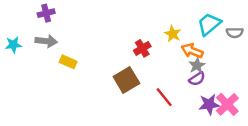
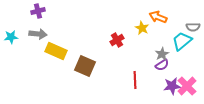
cyan trapezoid: (209, 24) -> (182, 41), moved
orange arrow: (192, 51) -> (158, 17), moved
yellow rectangle: (68, 62) -> (56, 51), size x1.5
brown square: (126, 80) -> (85, 66), moved, turned -35
red line: (164, 97) -> (135, 80), turned 36

